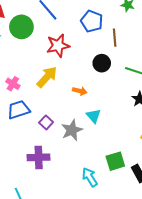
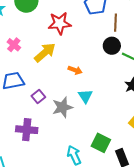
black circle: (102, 63) -> (112, 46), moved
pink cross: (13, 84) -> (14, 45), moved
green square: (115, 161) -> (101, 143), turned 36

